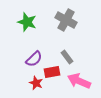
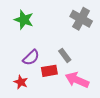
gray cross: (66, 20) -> (81, 19), moved
red star: (36, 83) -> (21, 82), moved

